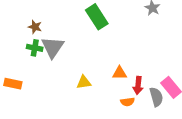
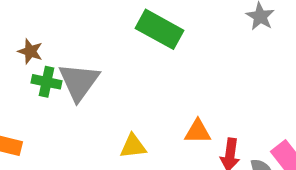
green rectangle: (97, 17) -> (160, 29), turned -30
brown star: (35, 27) -> (30, 51), moved

